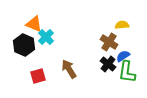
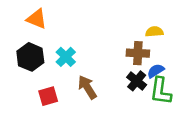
orange triangle: (34, 24) -> (37, 19), moved
cyan cross: (46, 37) -> (66, 57), moved
brown cross: (109, 42) -> (138, 53), turned -30

